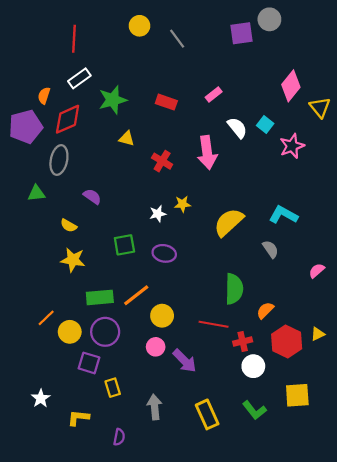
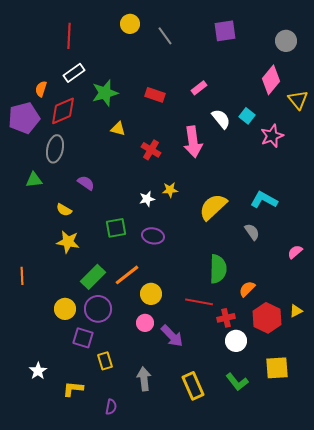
gray circle: (269, 19) -> (286, 41), moved
green rectangle: (100, 297) -> (93, 277), turned -40
orange line: (46, 318) -> (22, 276), moved, turned -48

